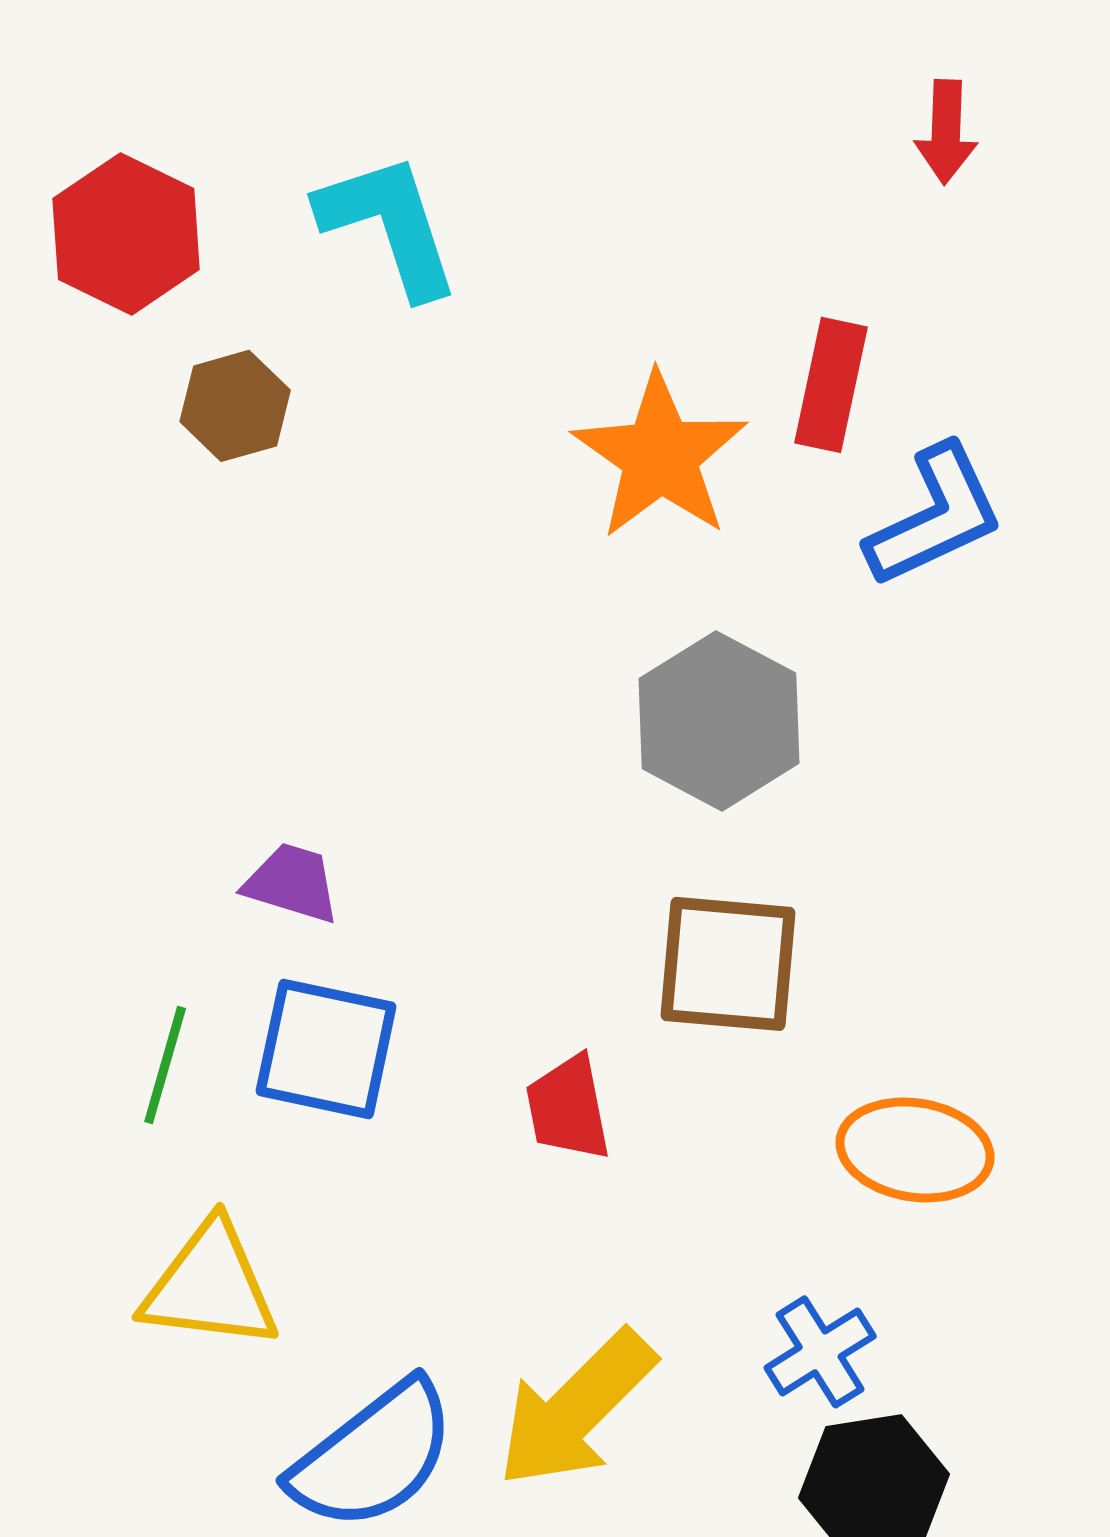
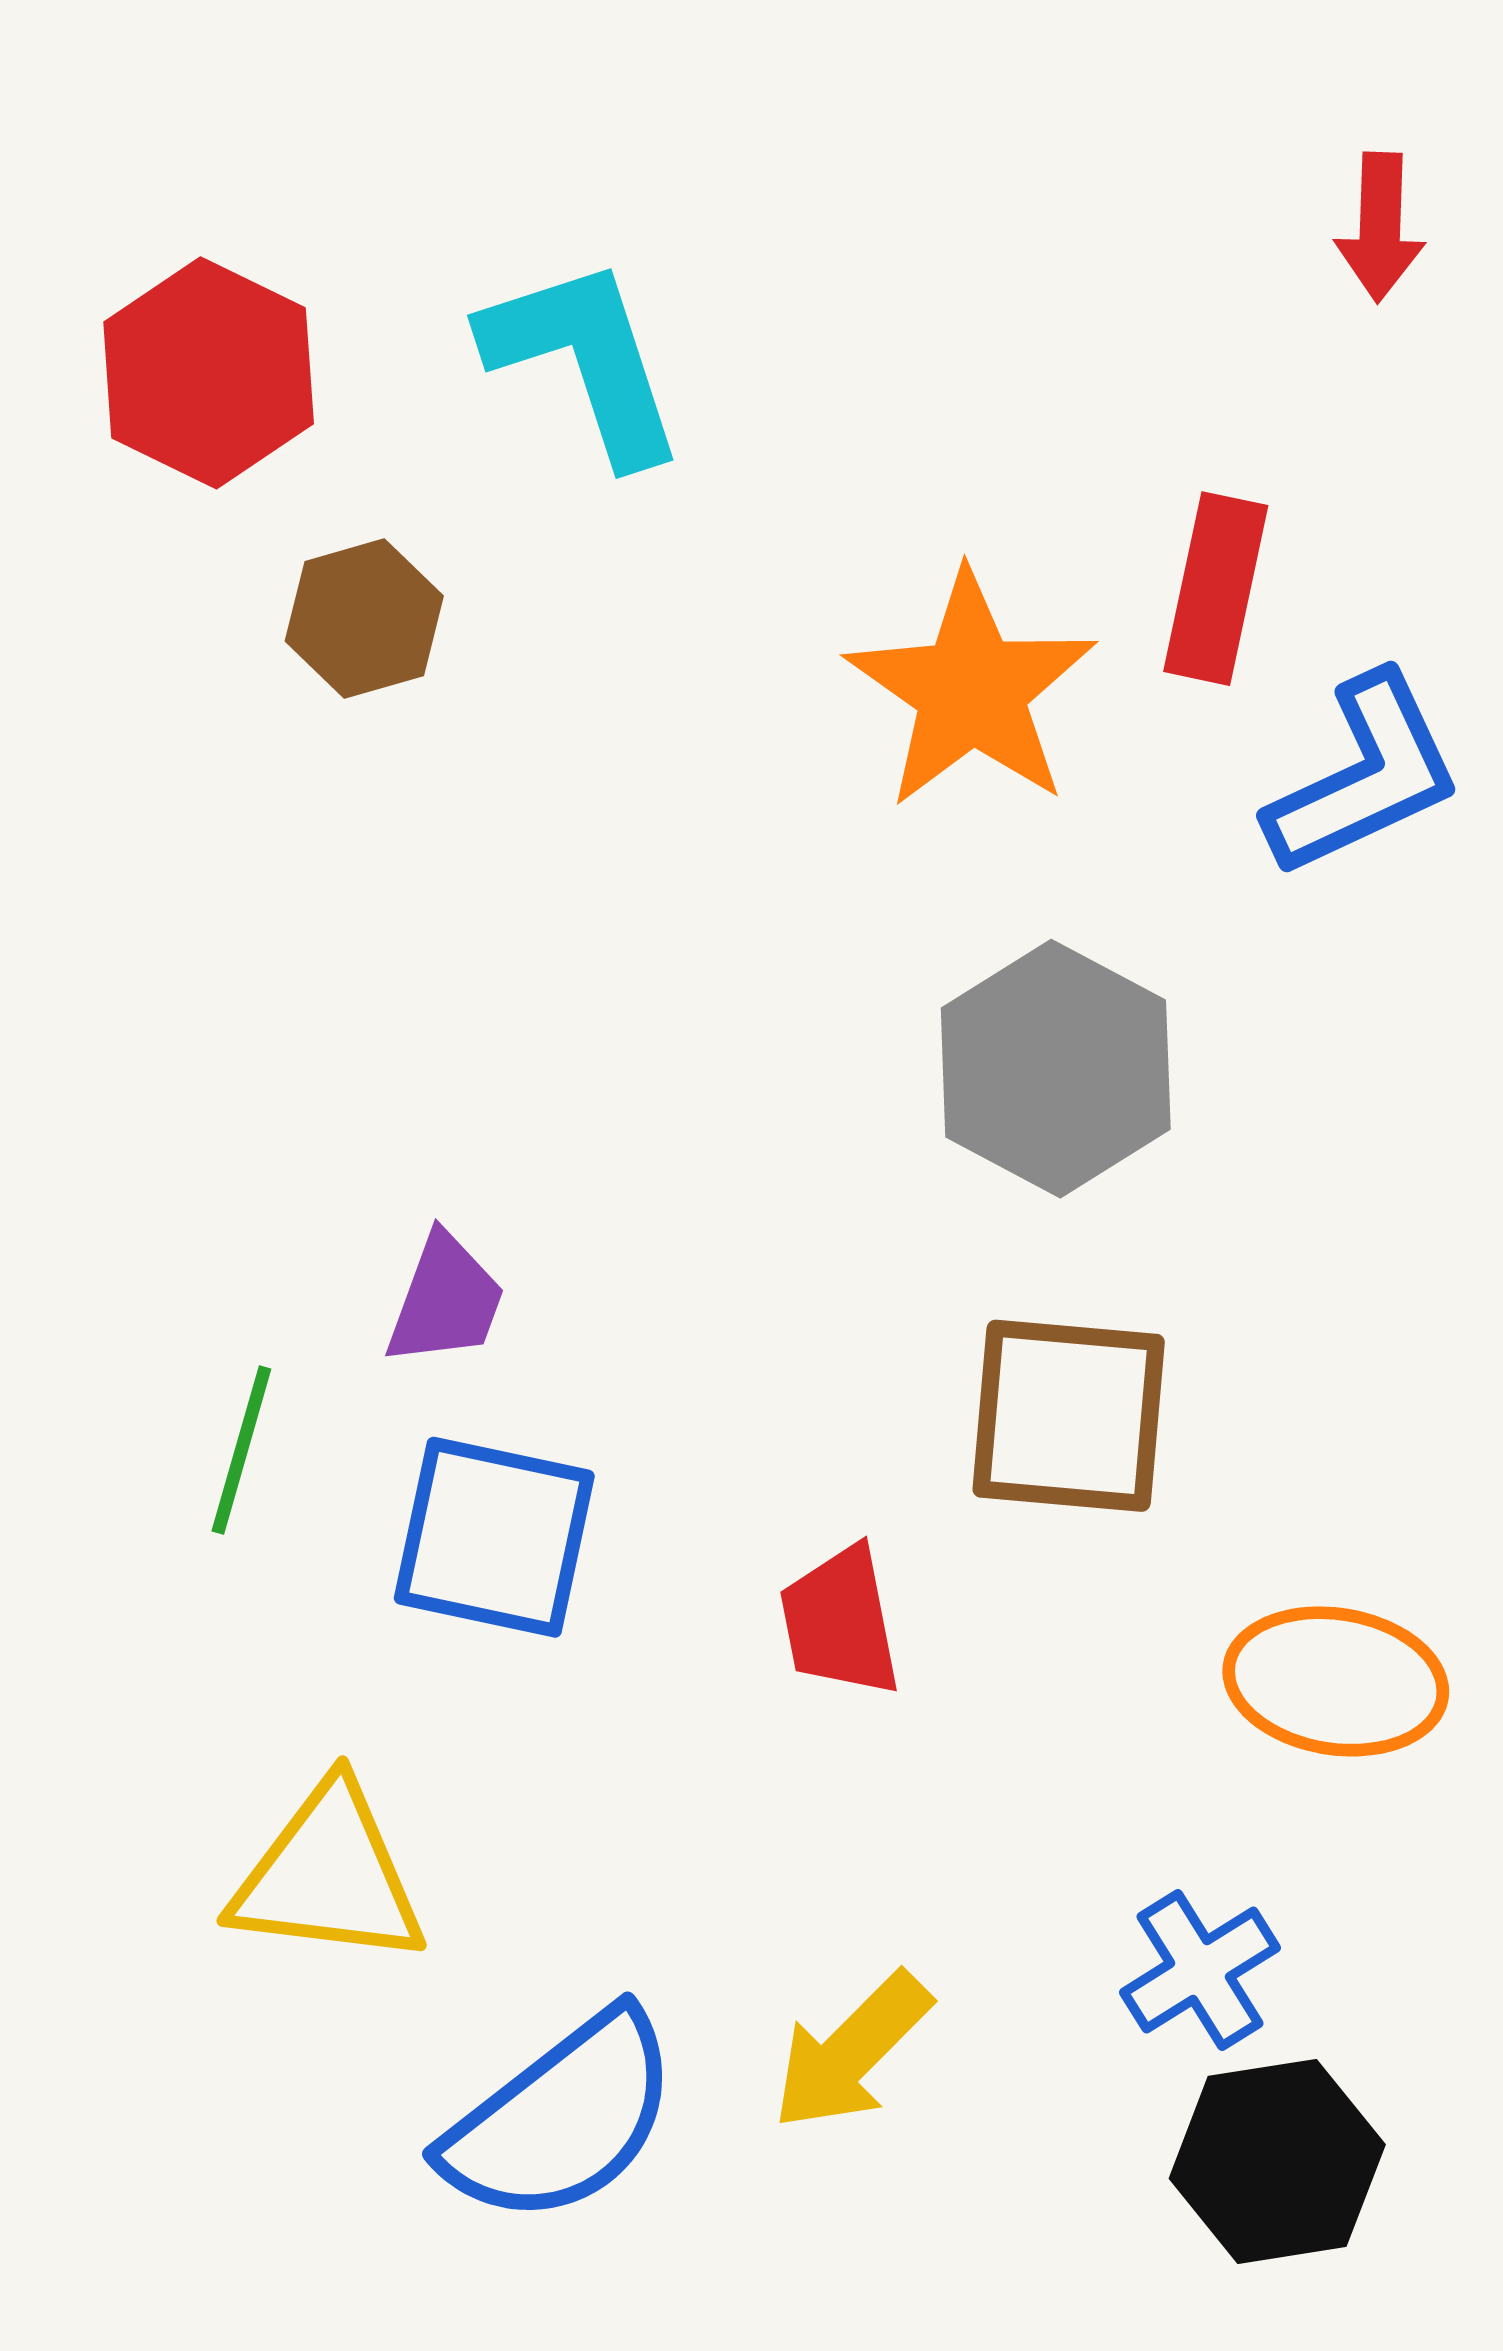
purple trapezoid: (292, 883) -> (446, 1300), turned 93
green line: (165, 1065) -> (241, 1450), moved
yellow arrow: (576, 1409) -> (851, 2051), size x0.7

